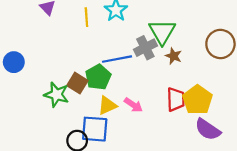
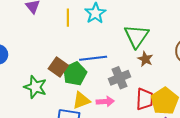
gray cross: (145, 48) -> (120, 78), moved
brown square: (77, 83) -> (58, 67), moved
pink arrow: (133, 105) -> (105, 102), turned -42

